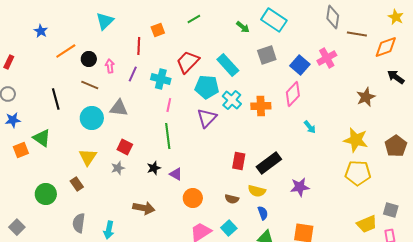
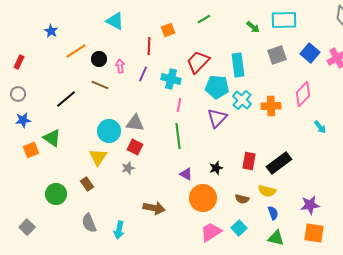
cyan rectangle: (274, 20) -> (284, 20), turned -35
cyan triangle: (105, 21) -> (115, 21), turned -48
cyan rectangle: (228, 65) -> (238, 65), turned 35
blue square: (300, 65) -> (310, 53), moved
black line: (56, 99) -> (66, 99), turned 65
gray triangle: (119, 108) -> (135, 123), moved
cyan circle: (92, 118) -> (109, 131), moved
black star: (154, 168) -> (216, 168), moved
purple star: (300, 187) -> (310, 205), moved
orange circle: (193, 198) -> (203, 198), size x1.4
gray semicircle: (79, 223) -> (89, 223), turned -30

